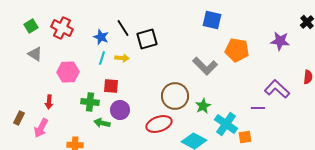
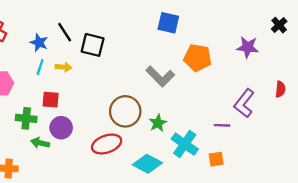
black square: (147, 39) -> (93, 45), turned 30
purple L-shape: (277, 89) -> (244, 103), turned -95
orange square: (245, 137) -> (216, 159), moved

